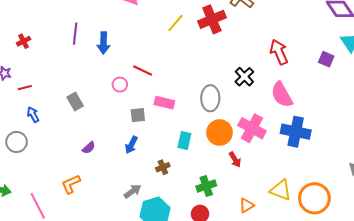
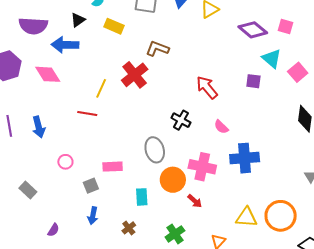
red line: (143, 71) -> (87, 113), moved
pink semicircle: (282, 95) -> (221, 127), size x0.6

